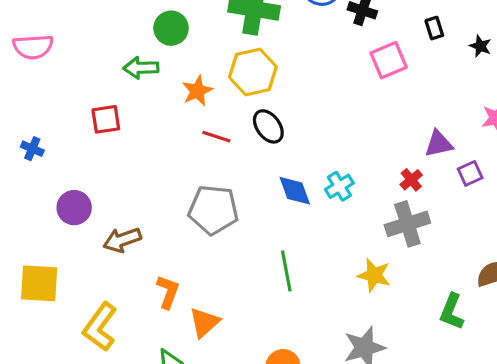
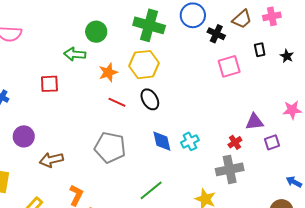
black star: (480, 46) -> (287, 56), moved
green line: (286, 271) -> (151, 190), turned 55

